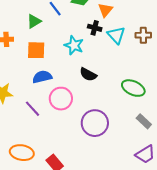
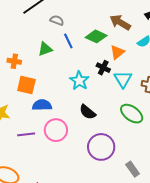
orange square: (36, 50) -> (26, 85), moved
green ellipse: (133, 88) -> (132, 114), moved
purple line: (33, 109) -> (26, 134), turned -66
purple circle: (95, 123) -> (101, 147), moved

